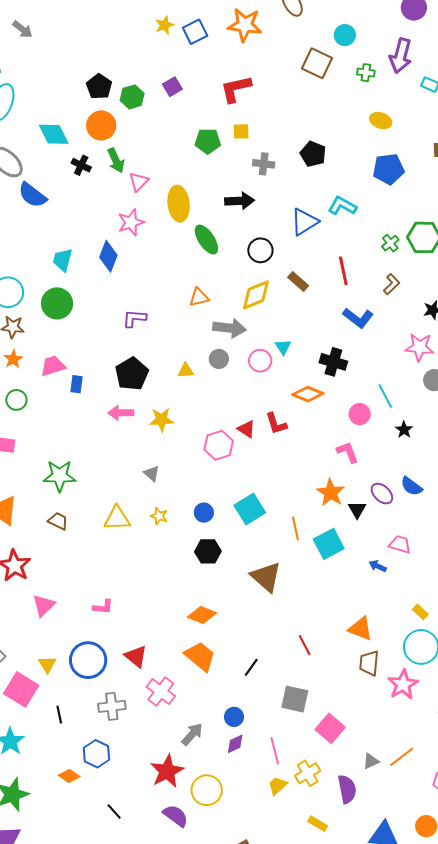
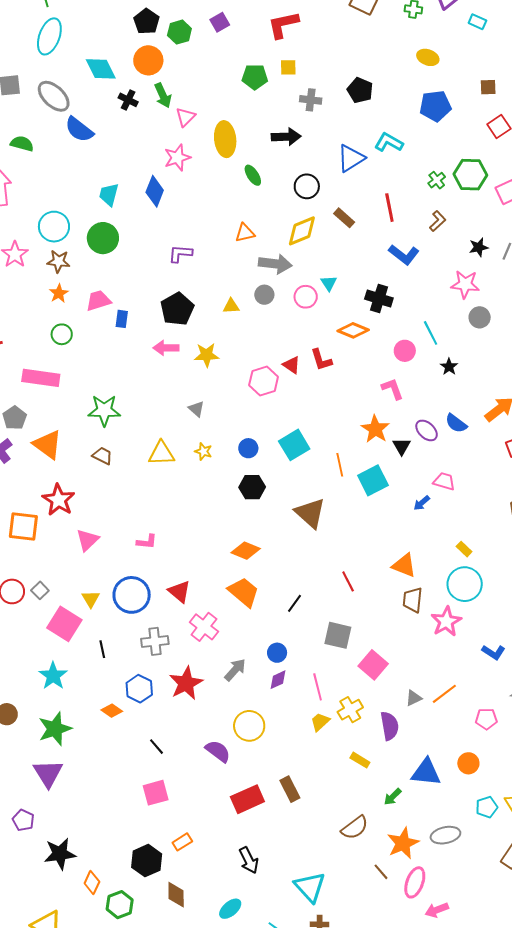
green ellipse: (206, 240) -> (253, 175), size x0.7
blue arrow: (378, 566) -> (422, 503), turned -66
red star: (167, 771) -> (186, 683), moved

